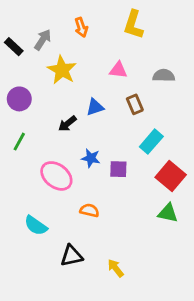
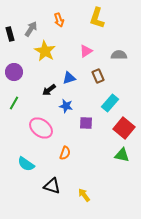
black rectangle: (14, 47) -> (10, 34), turned 32
pink triangle: (118, 70) -> (86, 51), turned -40
blue star: (91, 158) -> (66, 106), moved
orange semicircle: (89, 210) -> (65, 153), turned 96
black triangle: (72, 256) -> (52, 186), turned 30

